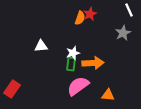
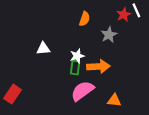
red star: (90, 14) -> (124, 15), moved
gray star: (123, 33) -> (109, 35), moved

